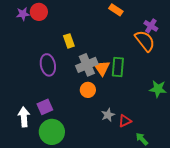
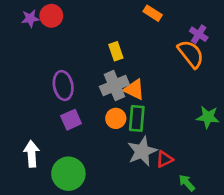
yellow rectangle: (69, 41) -> (116, 51), moved
green rectangle: (118, 67) -> (137, 118), moved
orange triangle: (102, 68) -> (134, 89), turned -30
purple square: (45, 107) -> (71, 120), moved
gray star: (108, 115) -> (142, 151), size x1.6

